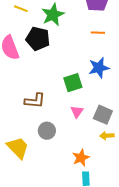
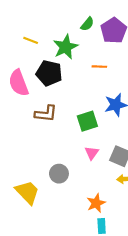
orange line: (98, 33) -> (99, 67), moved
brown L-shape: (35, 101) -> (46, 114), moved

